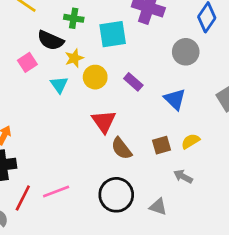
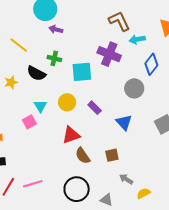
yellow star: (74, 58) -> (11, 82), moved
pink square: (27, 62) -> (29, 122), moved
red triangle: (104, 121) -> (71, 135), turned 42
yellow semicircle: (190, 141) -> (144, 193), moved

